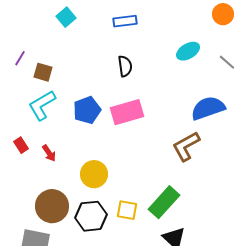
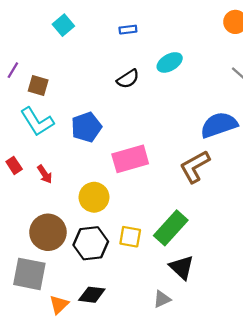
blue rectangle: (125, 21) -> (128, 30), size x0.7
cyan ellipse: (188, 51) -> (170, 62), moved
black semicircle: (125, 66) -> (128, 79), turned 65
cyan L-shape: (42, 105) -> (37, 122), turned -92
pink rectangle: (127, 112) -> (130, 159), moved

